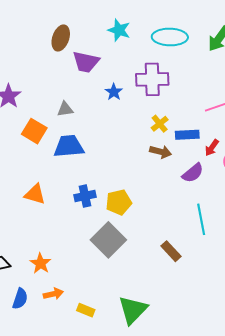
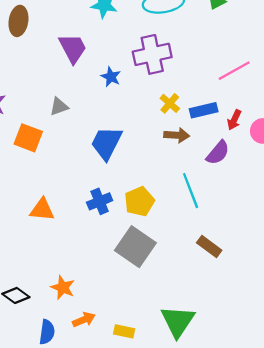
brown ellipse: (61, 38) -> (18, 21), moved
purple trapezoid: (86, 62) -> (73, 48), turned -120
blue trapezoid: (69, 146) -> (106, 143), moved, turned -48
cyan line: (201, 219) -> (191, 191), moved

